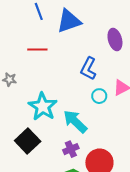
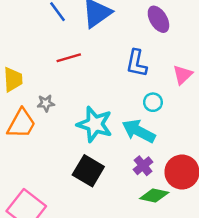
cyan circle: (99, 96) -> (153, 102), moved

